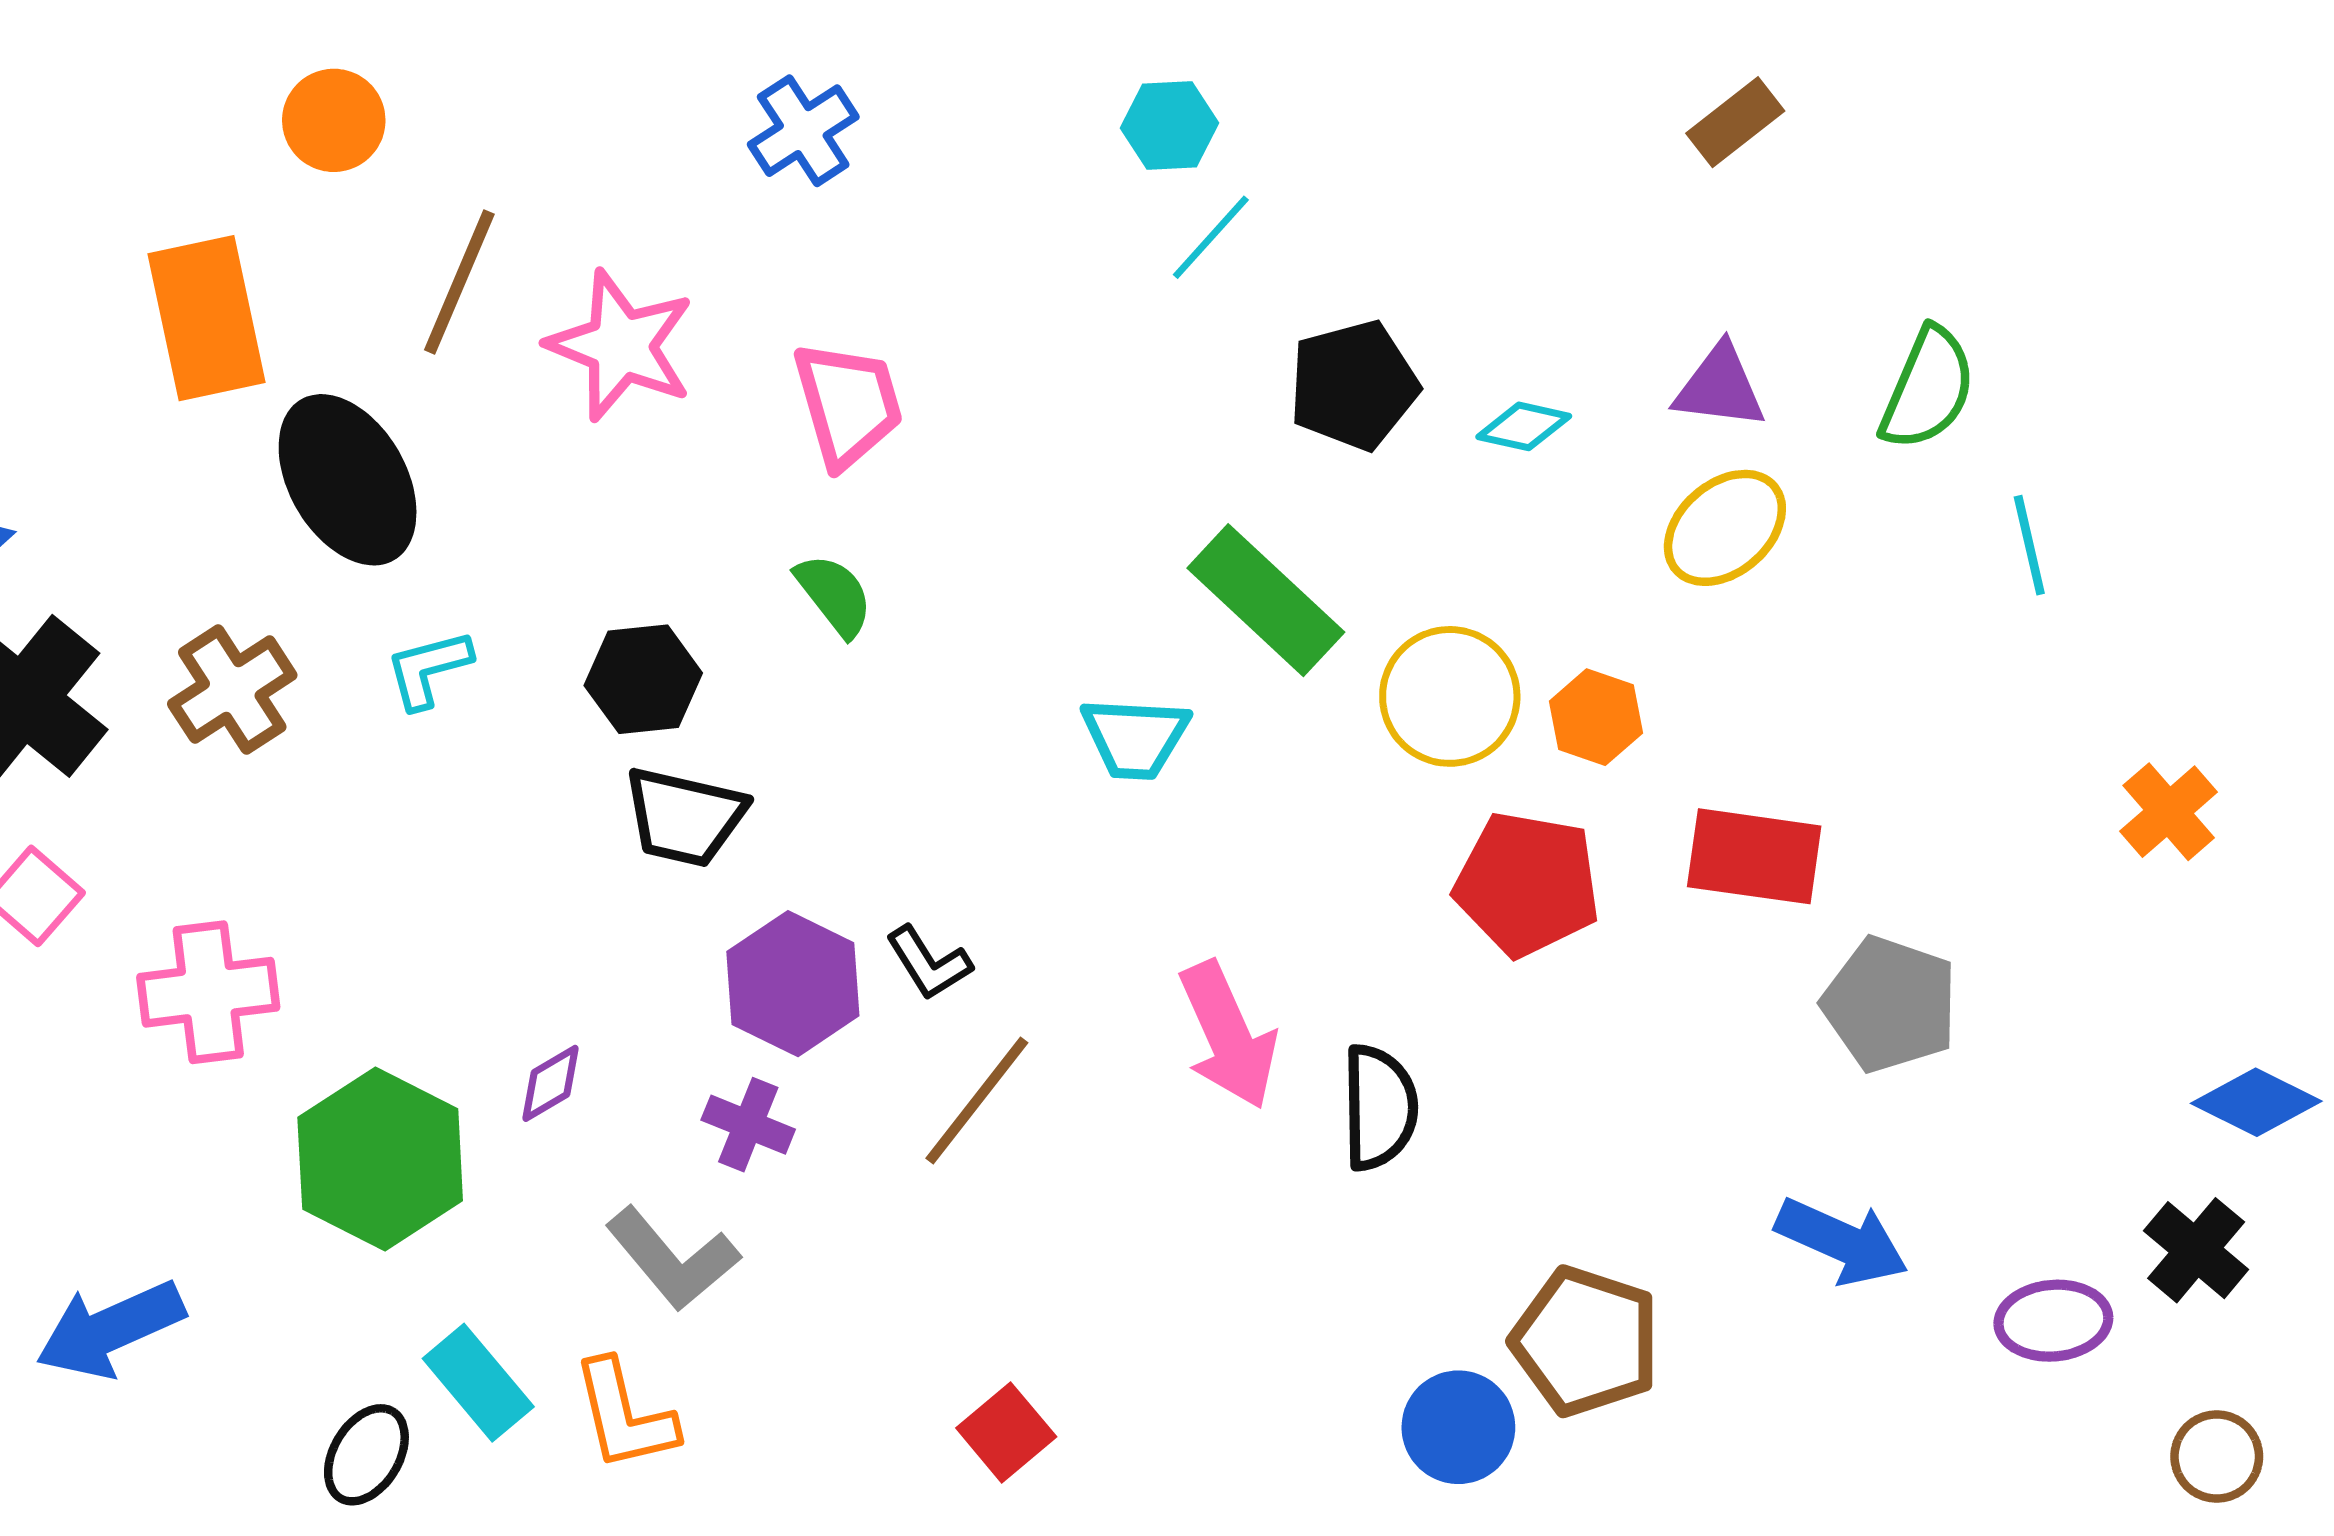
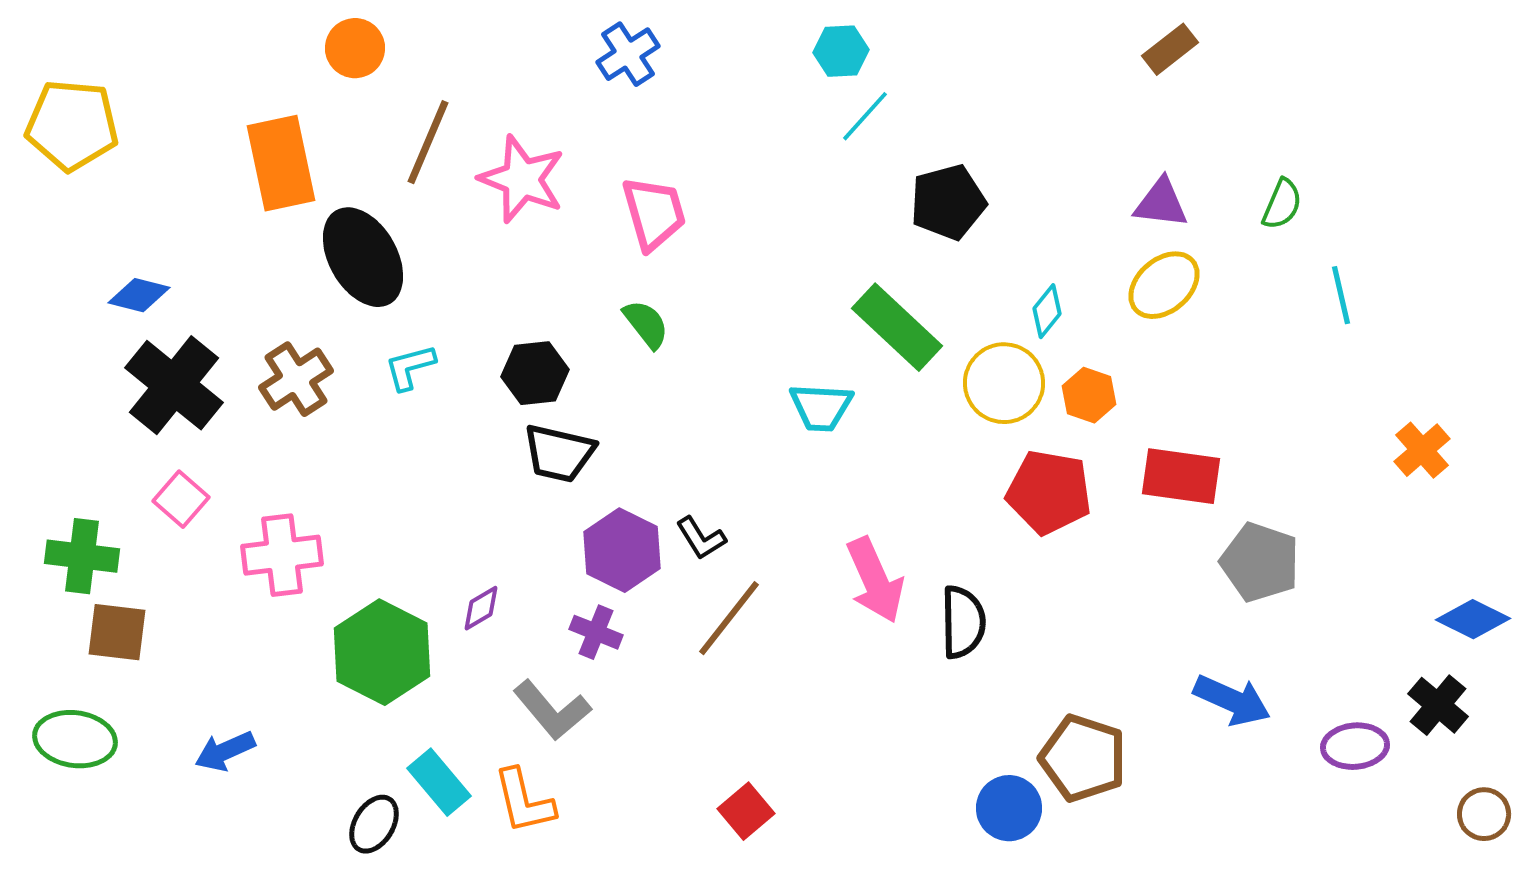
green semicircle: (1928, 389) -> (1282, 204), size x0.7
cyan diamond: (1524, 426) -> (1047, 311), moved, turned -64
blue arrow: (110, 1329) -> (225, 751), size x0.7
brown circle: (2217, 1456) -> (1484, 814), moved

